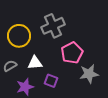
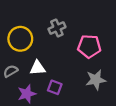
gray cross: (53, 26) -> (57, 28), size x0.7
pink pentagon: (72, 53) -> (89, 46), moved, turned 30

